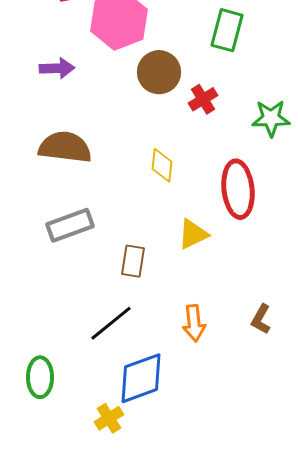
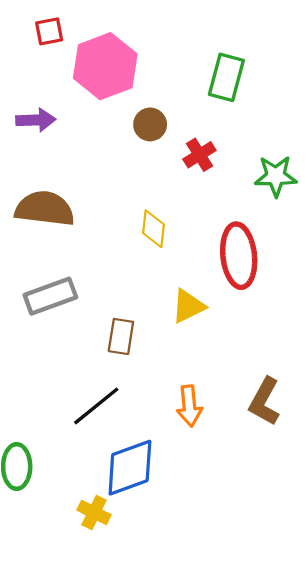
brown circle: (159, 72) -> (150, 124), size x0.7
brown L-shape: (261, 319) -> (264, 401), size x1.4
yellow cross: (109, 418) -> (94, 512), turned -32

